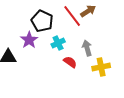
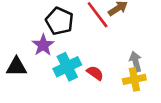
cyan cross: (58, 43) -> (67, 67), moved, size x1.5
gray arrow: (87, 48) -> (136, 62), moved

